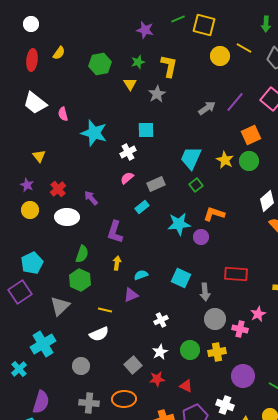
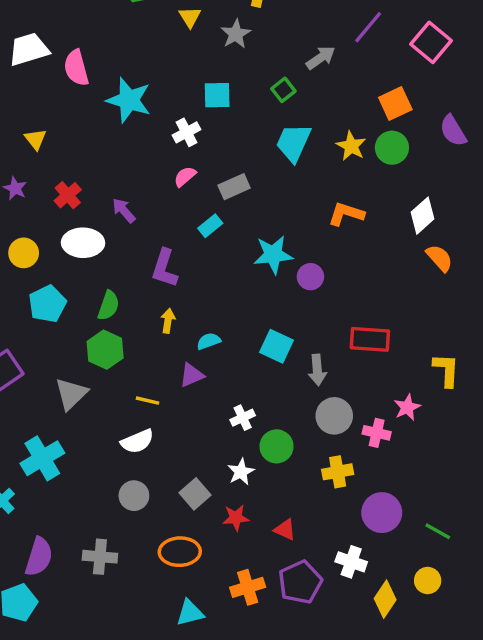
purple line: (235, 102) -> (368, 27), moved
white trapezoid: (35, 103) -> (29, 49), turned 125
pink semicircle: (63, 114) -> (76, 68), size x1.5
green square: (196, 185) -> (283, 90), moved
yellow circle: (30, 210) -> (24, 253), moved
orange L-shape: (214, 214) -> (346, 214), moved
cyan pentagon: (32, 263) -> (47, 304), moved
green circle: (190, 350) -> (277, 446), moved
gray circle: (81, 366) -> (134, 496), moved
gray cross: (89, 403) -> (100, 557), moved

